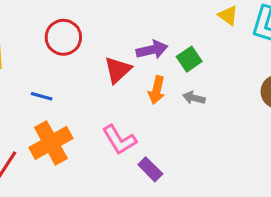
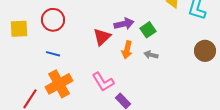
red circle: (63, 37) -> (53, 20), moved

